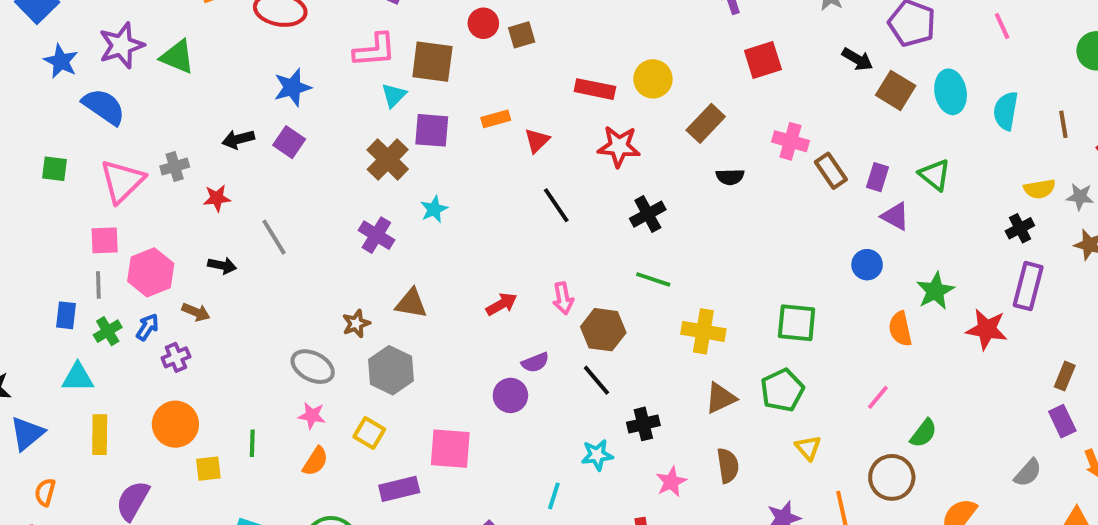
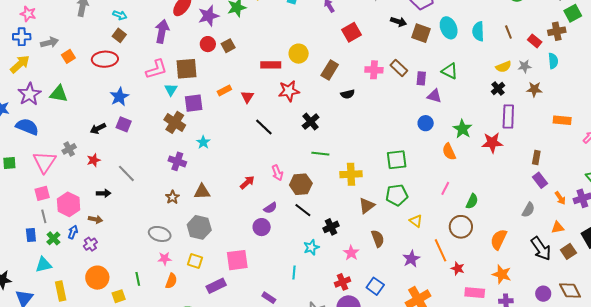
brown rectangle: (831, 171) -> (399, 68), moved
brown star: (356, 324) -> (172, 197), moved
green pentagon: (782, 390) -> (397, 195), turned 30

